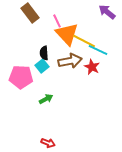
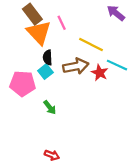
orange triangle: (67, 34) -> (39, 33), moved
cyan line: (98, 50) -> (117, 65), moved
green arrow: (46, 99) -> (50, 107), turned 80

